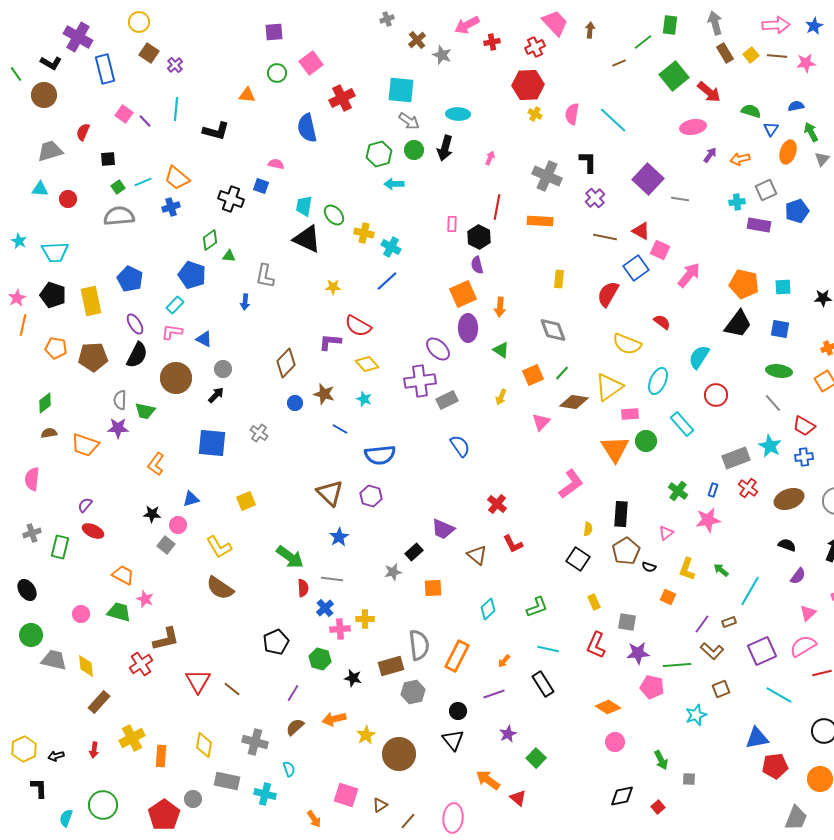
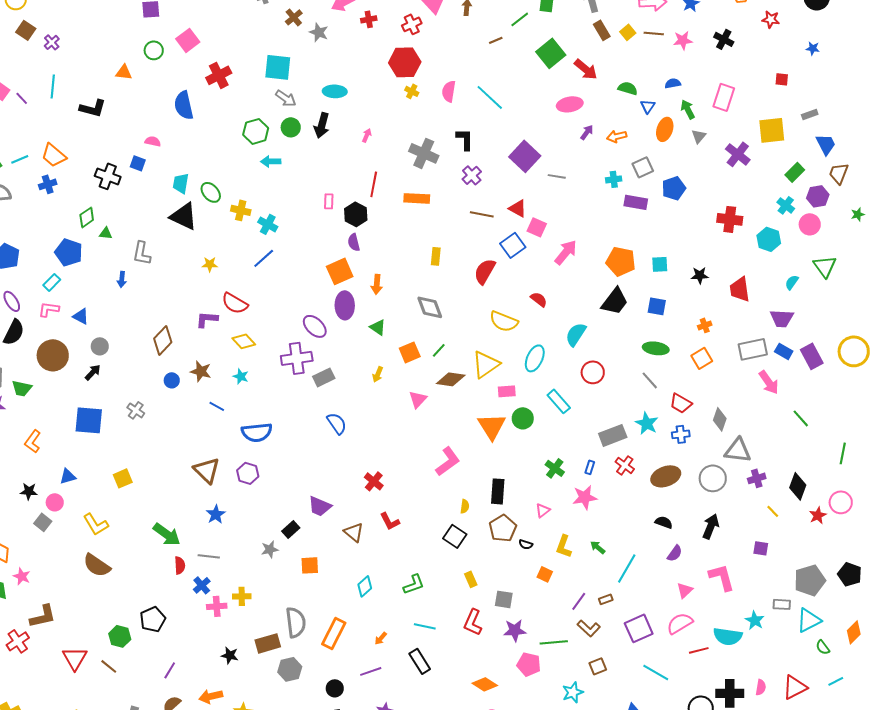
green hexagon: (320, 659) -> (120, 636), moved

